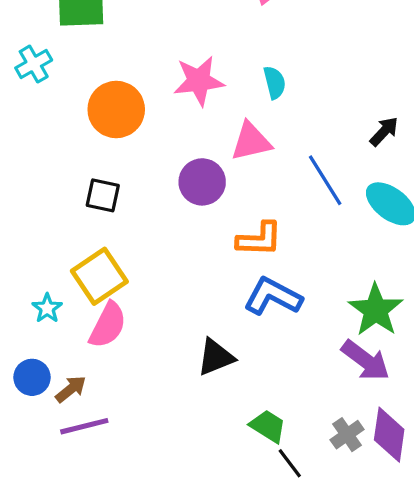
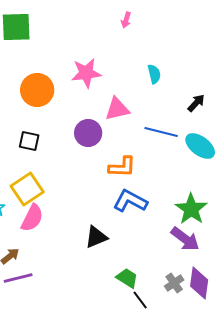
cyan semicircle: (275, 83) -> (154, 74), moved
blue line: (325, 180) -> (161, 132), turned -44

